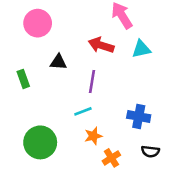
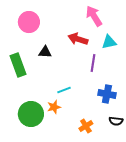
green rectangle: (23, 79) -> (18, 65), size x1.6
purple line: (92, 81) -> (93, 63), moved
orange star: (93, 136) -> (54, 107), moved

